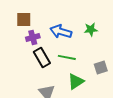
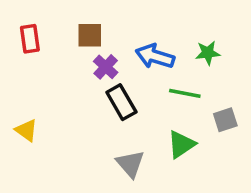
purple cross: (33, 37) -> (106, 67), turned -32
green line: (67, 57) -> (185, 93), moved

